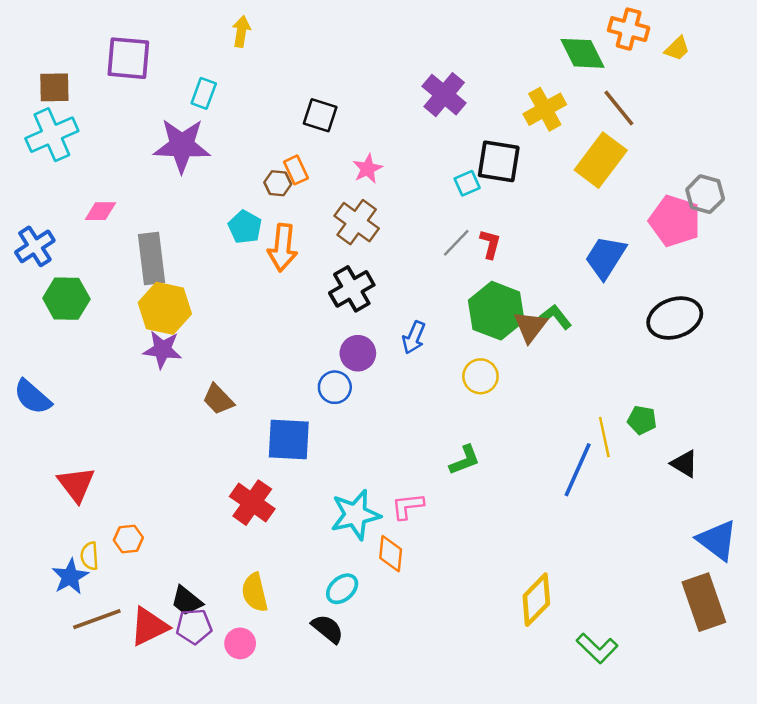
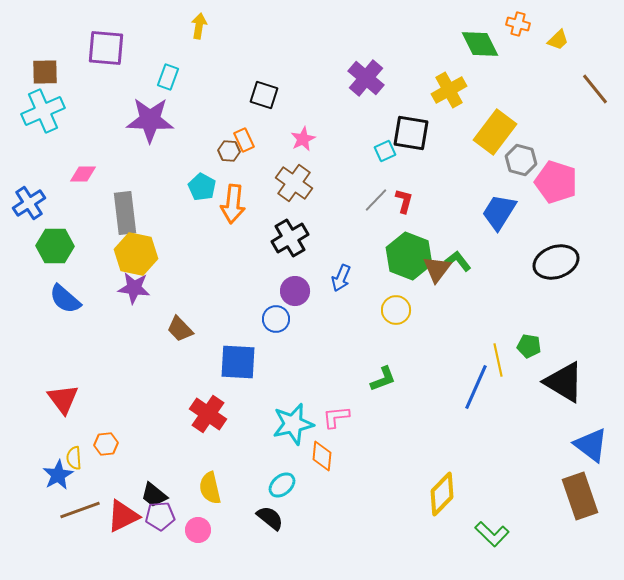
orange cross: (629, 29) -> (518, 24), size x0.7
brown line: (619, 108) -> (595, 89), moved
gray hexagon: (705, 194) -> (521, 160), moved
blue semicircle: (32, 397) -> (65, 299), moved
black triangle: (684, 464) -> (564, 382), size x1.8

